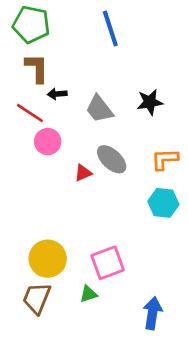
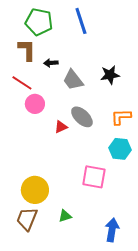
green pentagon: (31, 24) -> (39, 22), moved
black arrow: (57, 94) -> (51, 63), moved
pink square: (108, 263) -> (94, 177), moved, turned 30

